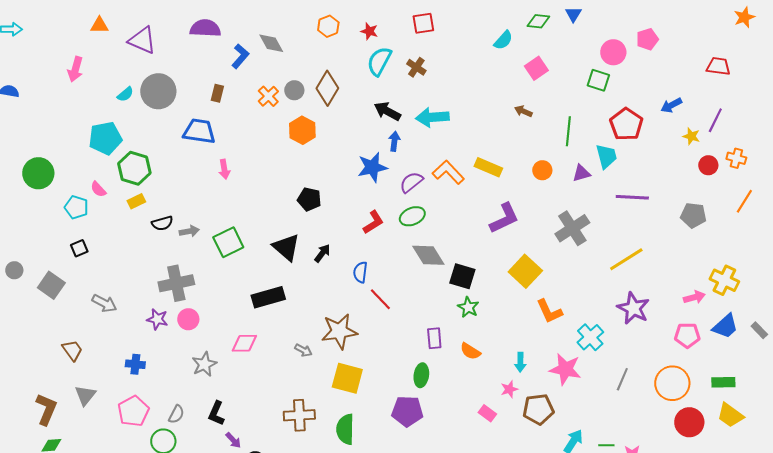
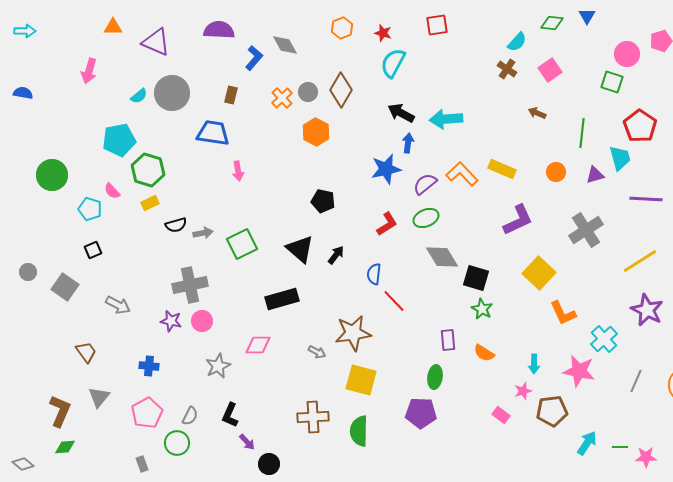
brown cross: (416, 67) -> (507, 69), moved

